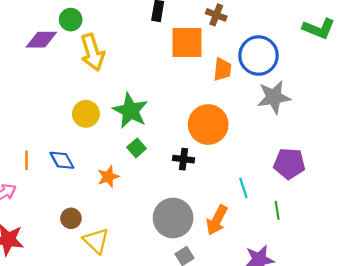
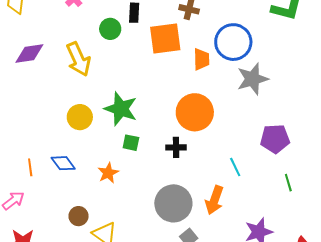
green circle: (71, 20) -> (110, 29), moved
green square: (137, 148) -> (131, 143), turned -30
green line: (277, 210) -> (288, 183), moved

